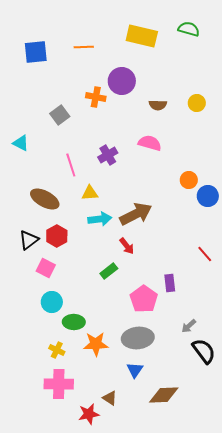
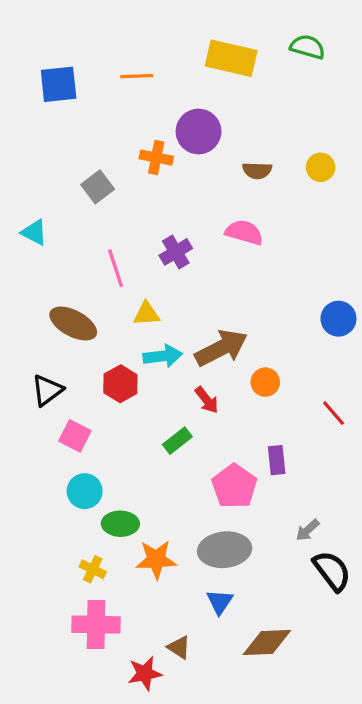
orange circle: (189, 180) -> (265, 382), moved
red hexagon: (57, 236) -> (120, 384), moved

